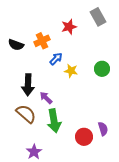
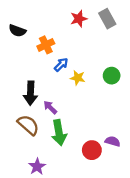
red star: (69, 27) -> (79, 19), moved
black semicircle: (16, 45) -> (17, 31), moved
purple semicircle: (103, 129) -> (113, 141), turned -56

